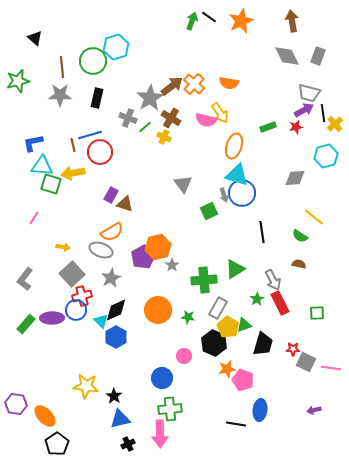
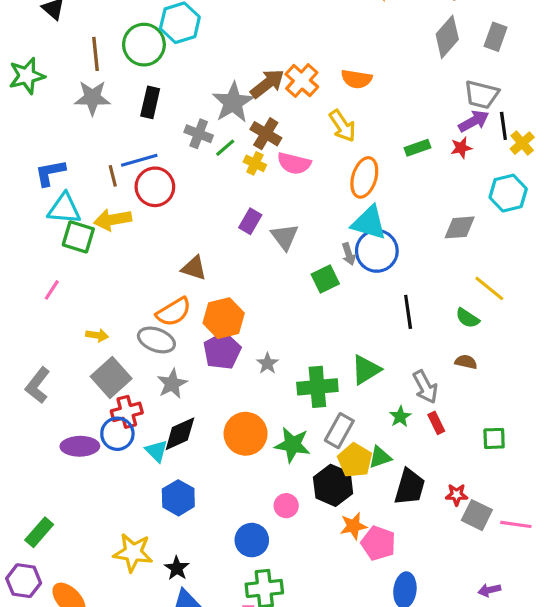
gray diamond: (287, 56) -> (447, 37), turned 68
pink semicircle: (206, 120) -> (294, 163), moved
purple rectangle: (111, 195) -> (250, 221), moved
orange hexagon: (158, 247) -> (224, 318), moved
red rectangle: (280, 303) -> (436, 423), size x0.6
green star: (188, 317) -> (292, 445), size x1.6
green rectangle: (26, 324) -> (39, 532), moved
blue hexagon: (116, 337) -> (178, 498), moved

